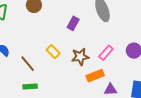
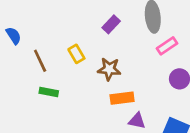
pink rectangle: (106, 53) -> (167, 46), moved
green rectangle: (30, 86) -> (49, 92), moved

